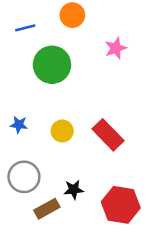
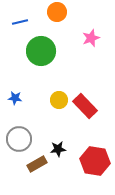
yellow circle: (62, 131) -> (59, 100), moved

